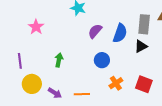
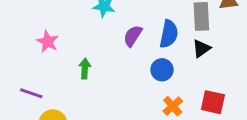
green arrow: (59, 60) -> (85, 69), moved
blue circle: (102, 60) -> (162, 70), moved
purple line: (20, 61) -> (31, 93), turned -56

